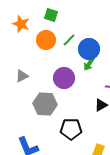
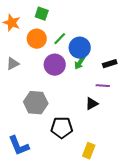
gray triangle: (22, 76) -> (13, 64), moved
purple circle: (64, 78) -> (55, 65), moved

